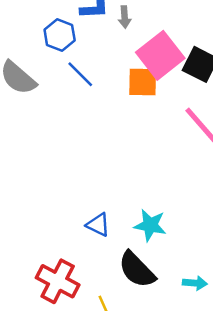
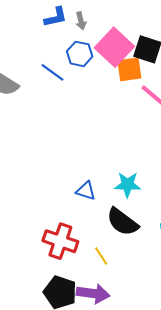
blue hexagon: (60, 35) -> (80, 54), moved
orange square: (143, 82) -> (129, 69), moved

